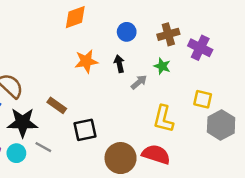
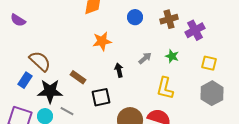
purple cross: (200, 48) -> (195, 30), turned 36
black arrow: (119, 64) -> (119, 70), moved
green star: (162, 66) -> (172, 56), moved
yellow square: (203, 99) -> (209, 63), moved

